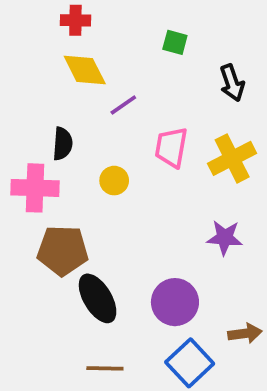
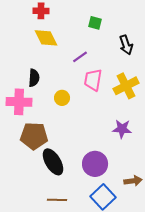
purple line: (123, 105) -> (80, 57), moved

